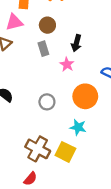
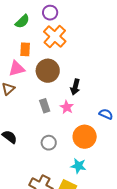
brown circle: (47, 25) -> (48, 71), size x1.5
gray rectangle: (43, 49) -> (45, 106), moved

